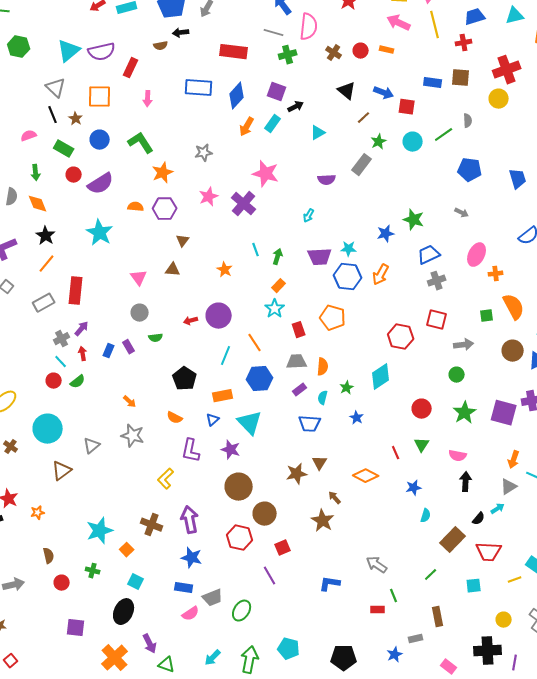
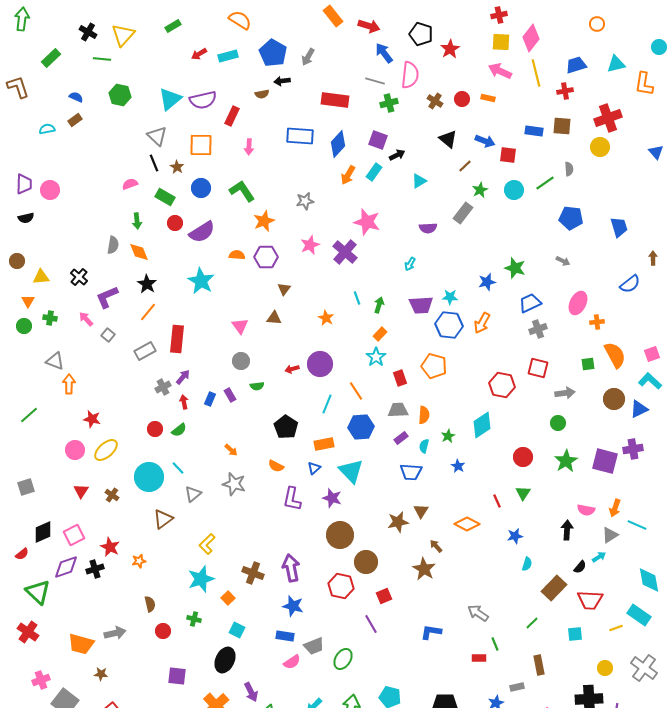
cyan line: (61, 362) -> (178, 468), moved
pink semicircle: (458, 456) -> (586, 510), moved
yellow L-shape: (166, 479) -> (207, 544), moved

